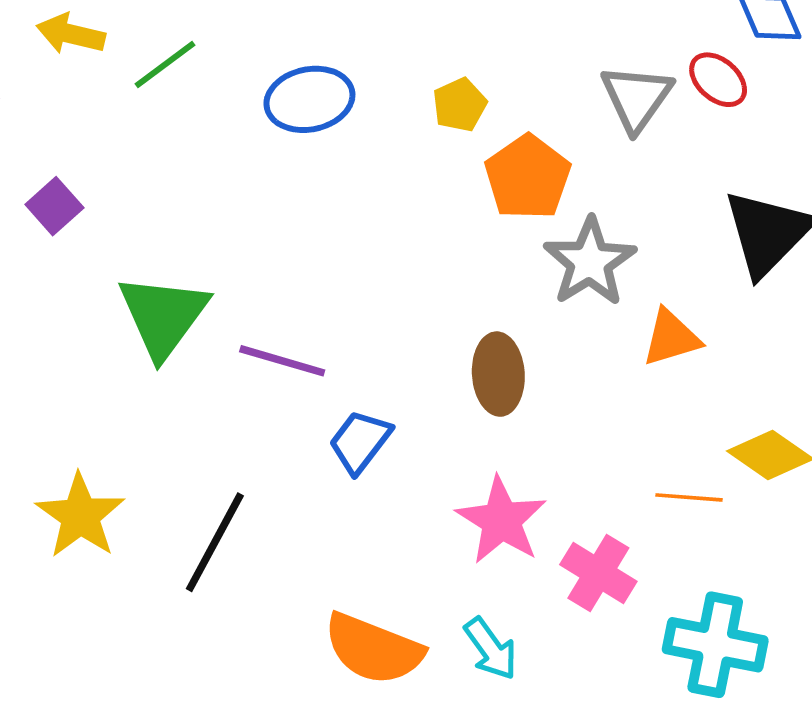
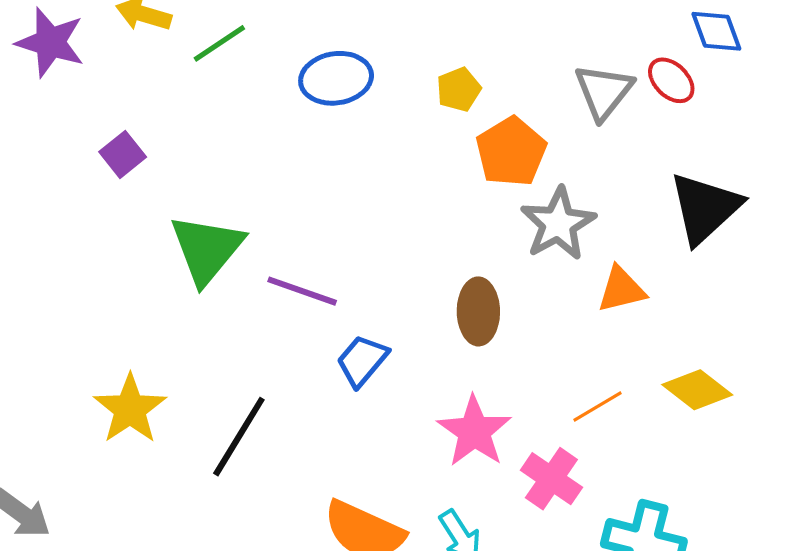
orange line: (689, 497) -> (598, 407), moved, turned -38

